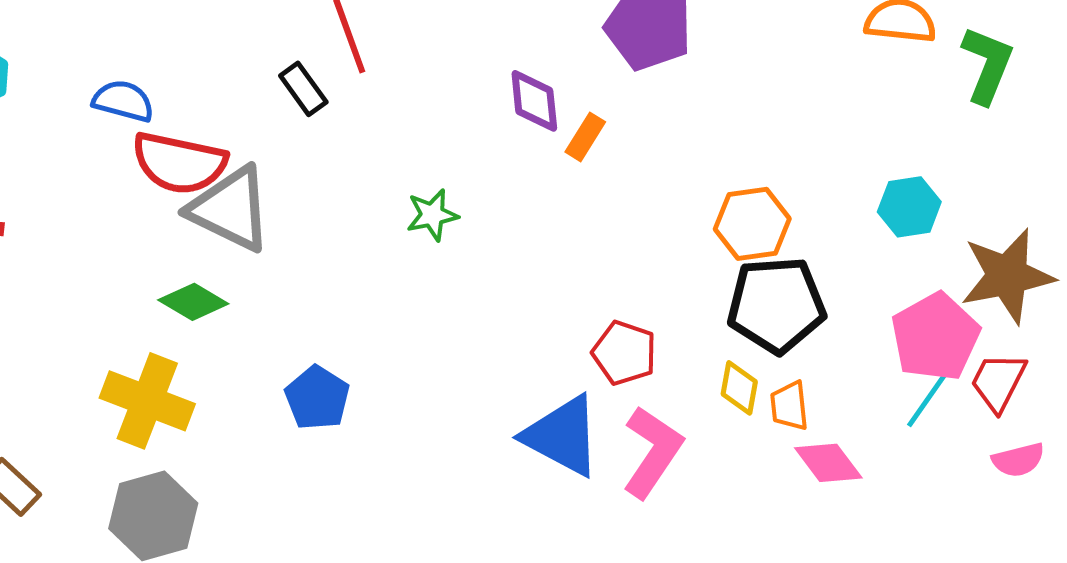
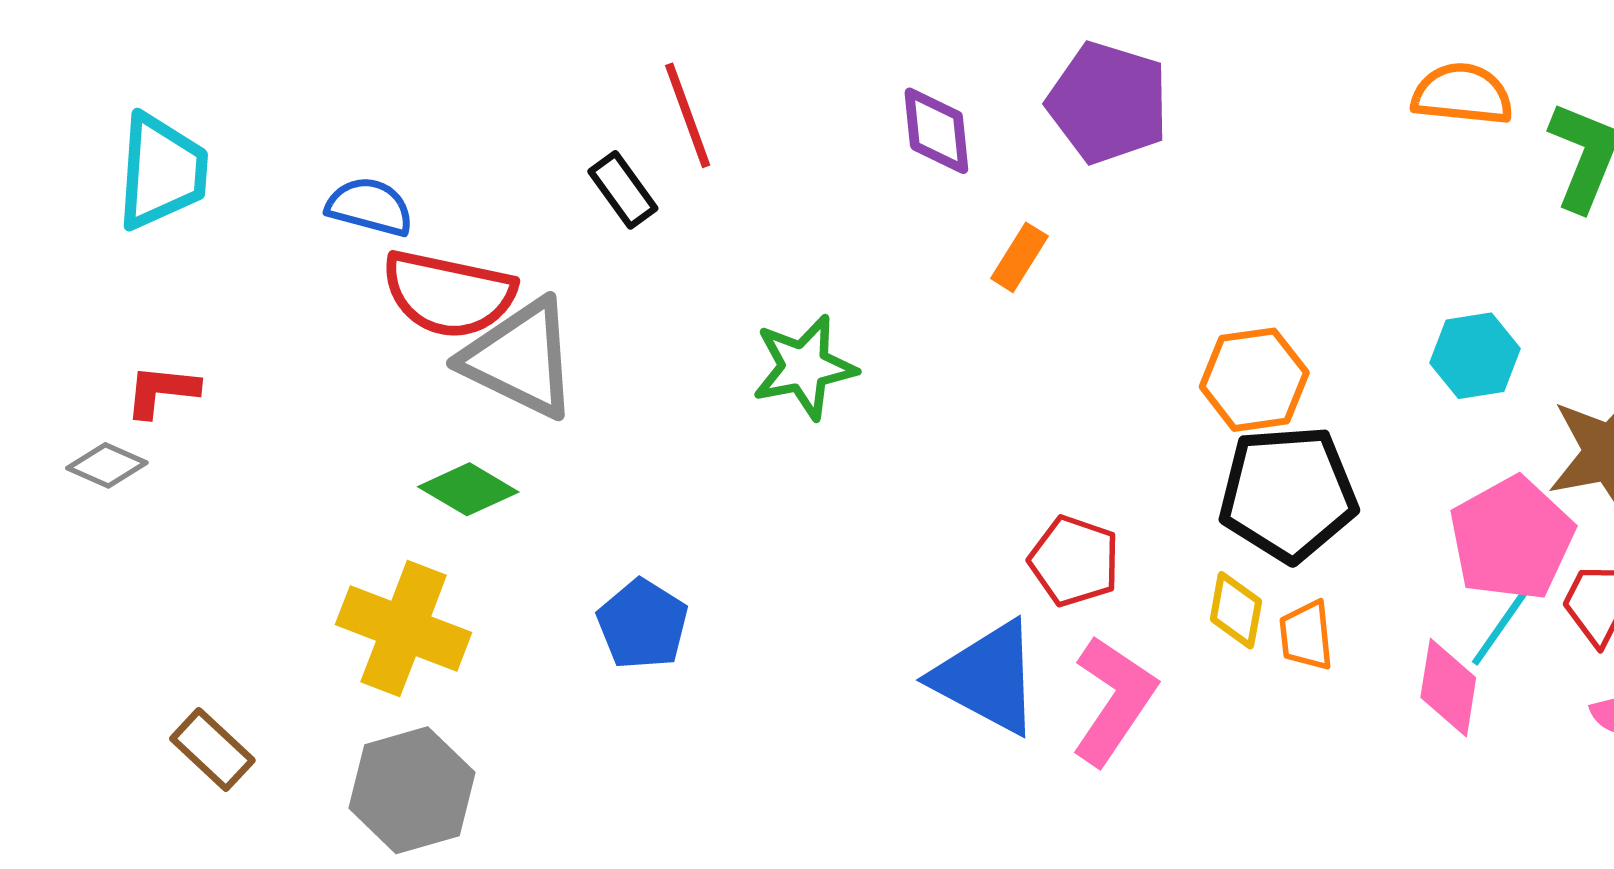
purple diamond: (534, 101) -> (936, 131), moved
green star: (432, 215) -> (804, 367), size x1.4
pink diamond: (828, 463) -> (1448, 688), moved, turned 46

